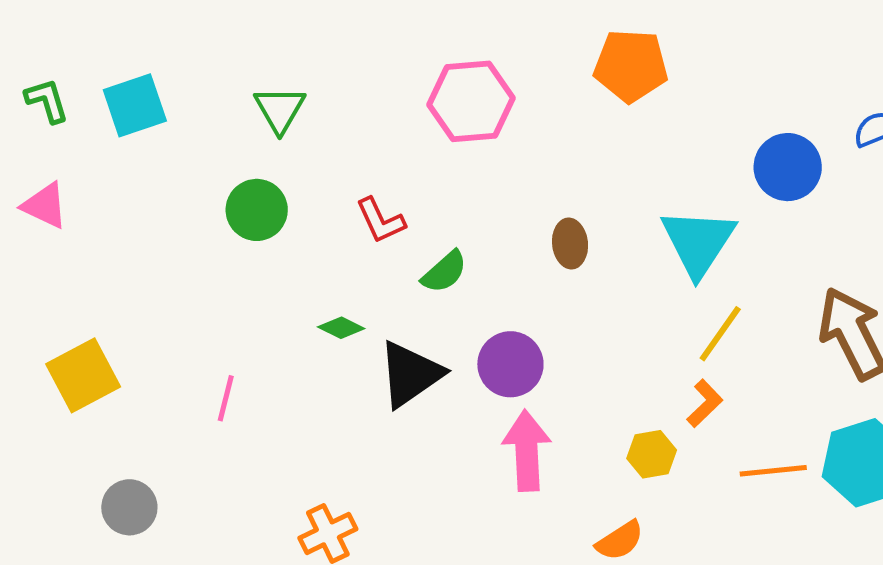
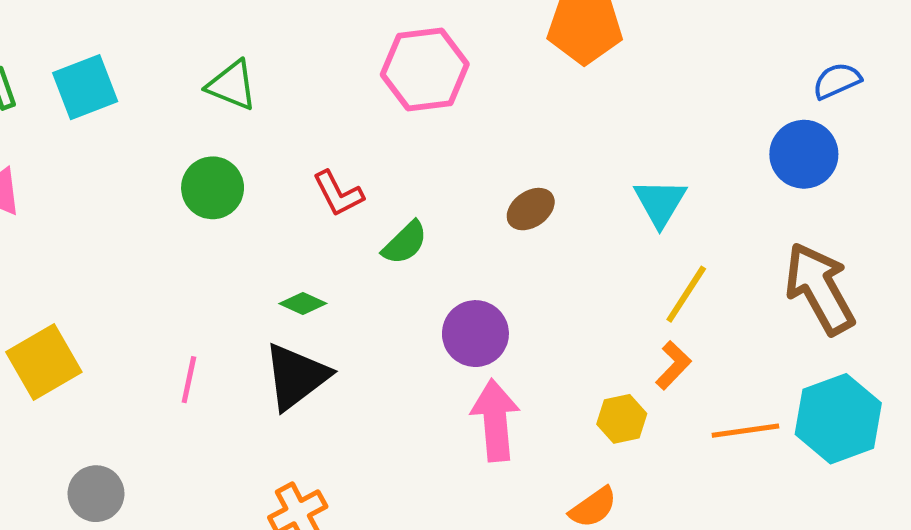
green triangle: (280, 109) -> (232, 85), turned -36
blue circle: (788, 167) -> (804, 154), moved
cyan triangle: (698, 242) -> (660, 203), size x0.7
brown ellipse: (570, 244) -> (531, 209), turned 63
black triangle: (410, 374) -> (296, 376), moved

